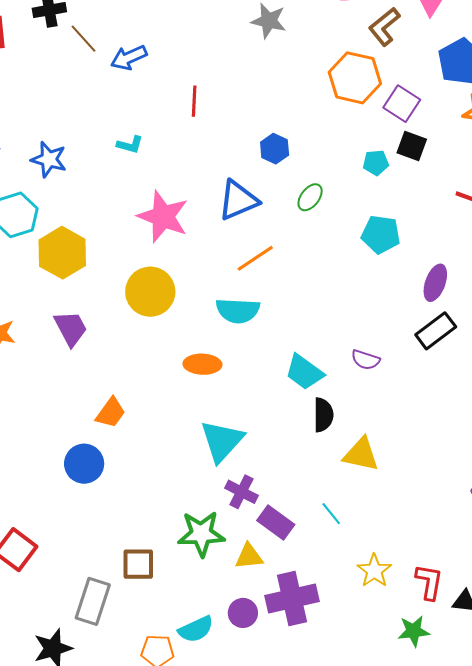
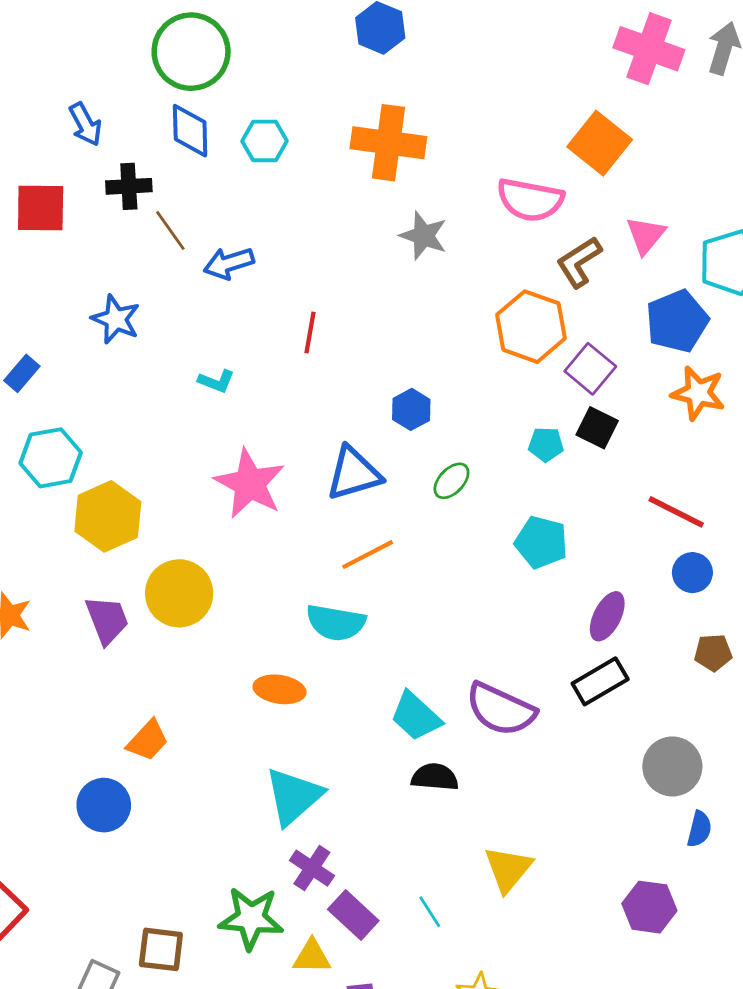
blue star: (49, 159) -> (116, 319), moved
yellow circle: (150, 292) -> (179, 593), moved
purple semicircle: (366, 360) -> (501, 709), size x1.8
black semicircle: (323, 415) -> (435, 777), turned -92
yellow triangle: (361, 454) -> (508, 869), moved, turned 51

